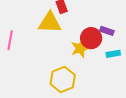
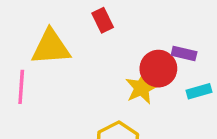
yellow triangle: (50, 23) -> (51, 47), moved

